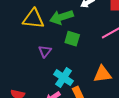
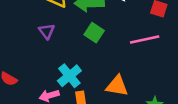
purple triangle: (45, 51) -> (47, 31), moved, turned -32

